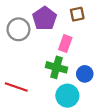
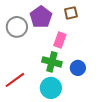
red line: (16, 87) -> (15, 80), turned -55
cyan circle: (67, 96) -> (51, 88), moved

